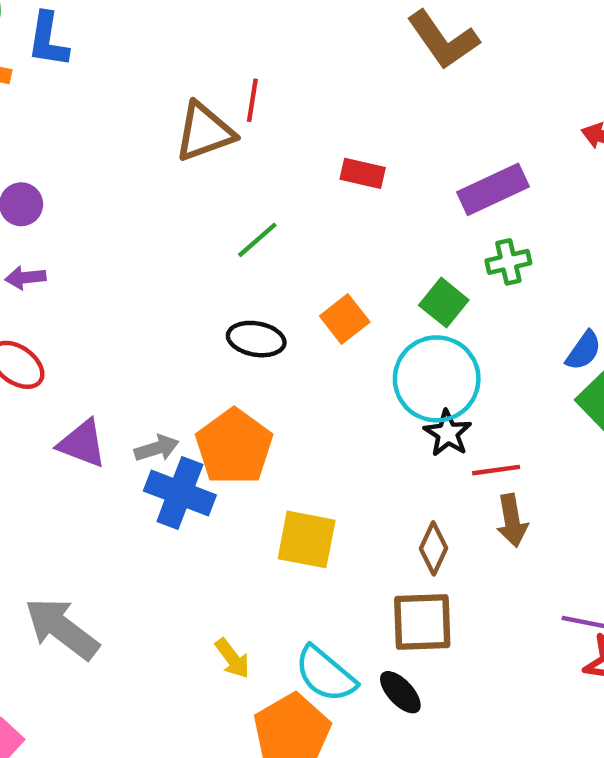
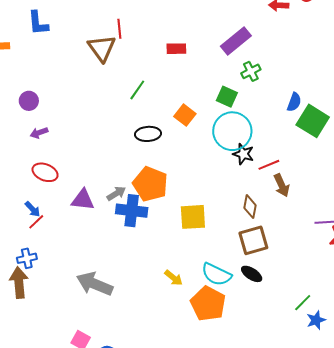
blue L-shape: (48, 40) -> (38, 23), moved
brown triangle: (204, 132) -> (102, 48), turned -32

